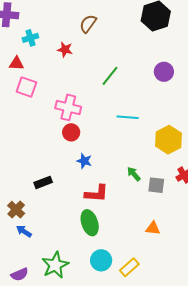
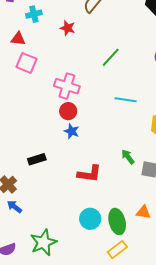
blue star: (84, 161) -> (72, 131), moved
green ellipse: (90, 223) -> (117, 222), moved
cyan circle: (101, 260) -> (90, 219), moved

